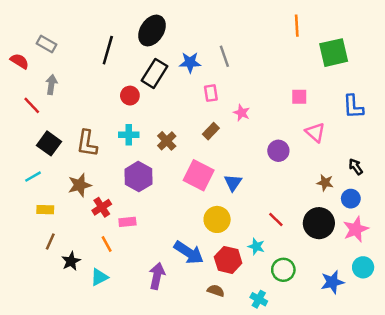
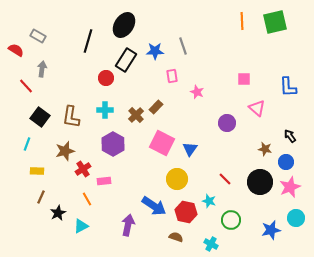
green square: (334, 53) -> (275, 22), moved
brown rectangle: (211, 131) -> (156, 107), moved
cyan line: (33, 177) -> (27, 144), turned -40

